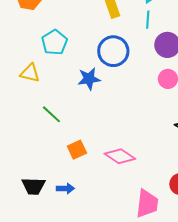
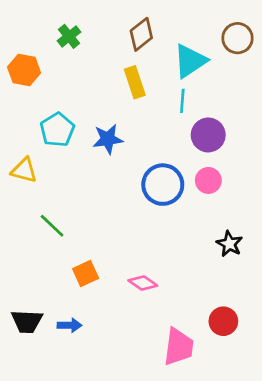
blue circle: (113, 51) -> (163, 185), moved
blue star: (89, 79) -> (108, 139), moved
pink diamond: (120, 156) -> (143, 283), size x0.7

